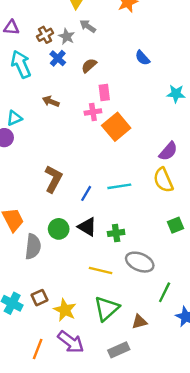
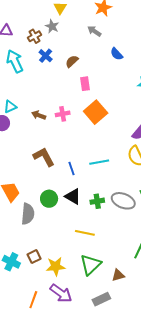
gray arrow: (88, 26) -> (94, 31), moved
gray star: (67, 36) -> (52, 26), moved
brown arrow: (51, 101) -> (39, 115), moved
pink cross: (93, 112) -> (63, 114), moved
brown L-shape: (53, 179) -> (44, 157), turned -55
blue line: (86, 193) -> (71, 168), turned -48
gray ellipse: (140, 262) -> (123, 201), moved
yellow star: (65, 310) -> (56, 266), turned -30

